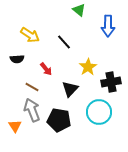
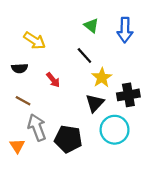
green triangle: (79, 10) -> (91, 25), moved
black line: (64, 42) -> (84, 56), moved
brown line: (32, 87) -> (23, 101), moved
black triangle: (70, 89) -> (95, 103), moved

